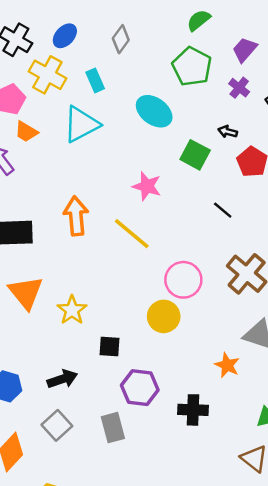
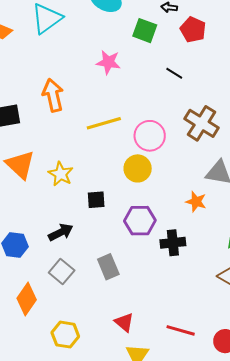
yellow line: (132, 234) -> (104, 123), moved, turned -48
purple hexagon: (140, 388) -> (140, 221), moved

